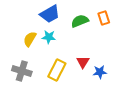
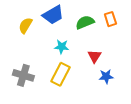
cyan star: (49, 37) -> (62, 47), moved
yellow semicircle: (30, 39) -> (25, 25), moved
red triangle: (83, 62) -> (94, 56), moved

